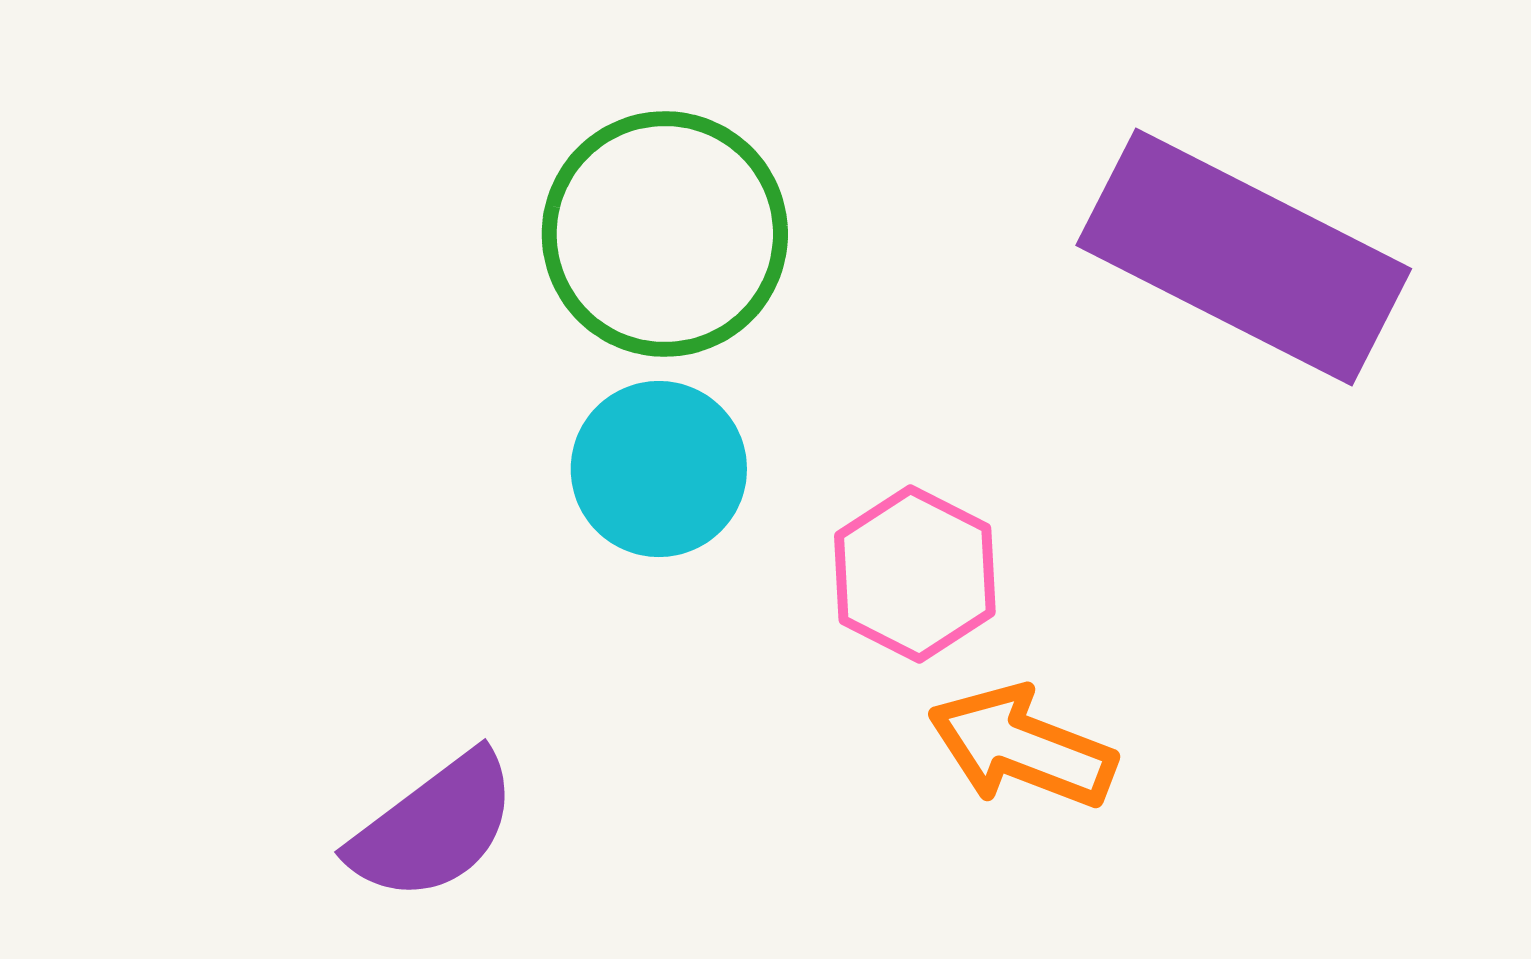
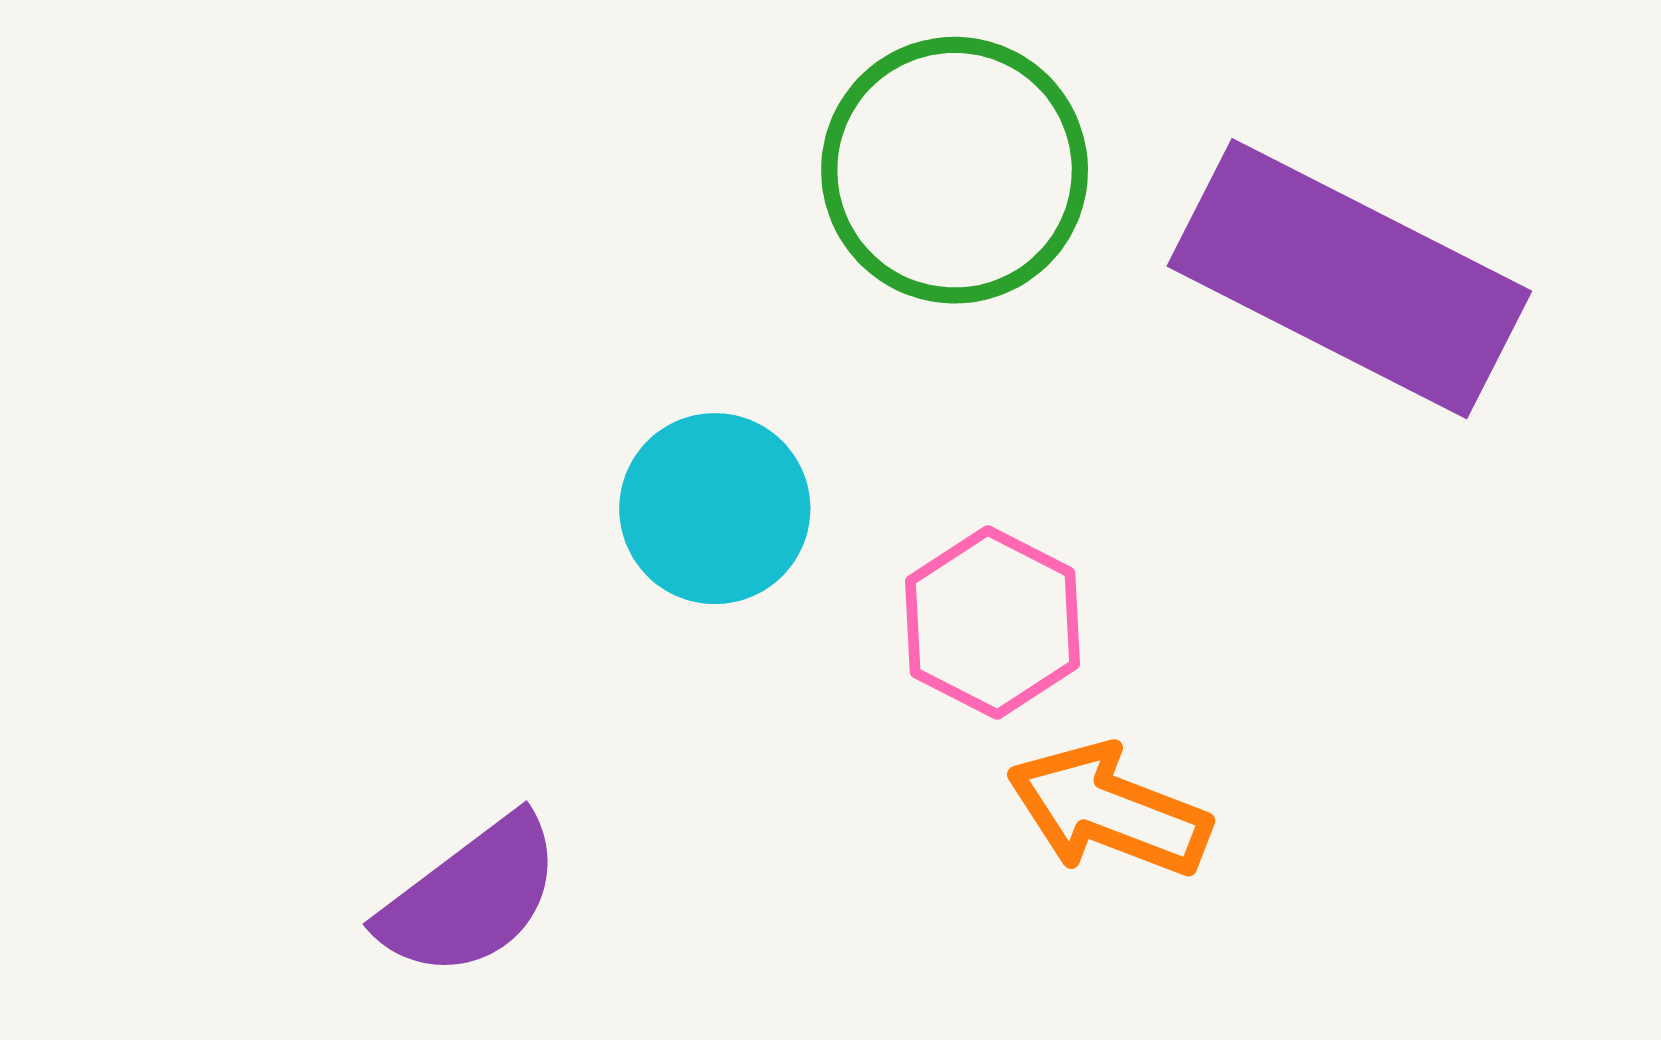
green circle: (665, 234) -> (955, 170), moved

